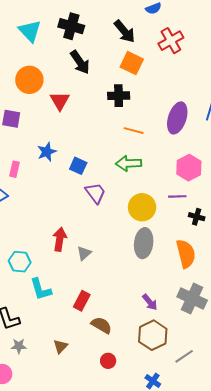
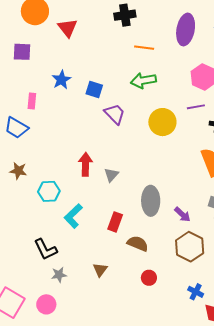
gray ellipse: (144, 243) -> (151, 201), moved
cyan L-shape: (41, 289) -> (73, 216), turned 70

